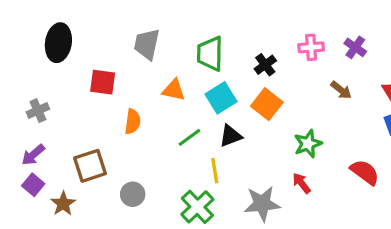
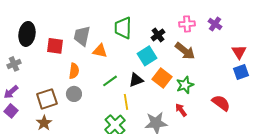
black ellipse: (58, 43) -> (27, 34), moved
gray trapezoid: (147, 44) -> (82, 36), moved
brown arrow: (341, 90) -> (185, 51), moved, size x1.5
cyan square: (221, 98) -> (147, 56), moved
orange square: (267, 104) -> (162, 78), moved
gray circle: (133, 194) -> (74, 94), moved
brown star: (63, 204) -> (44, 123), moved

